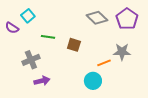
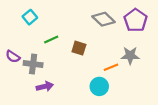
purple semicircle: (12, 28) -> (13, 57), moved
green line: (48, 37) -> (51, 39), turned -32
gray cross: (31, 60) -> (33, 64), turned 30

